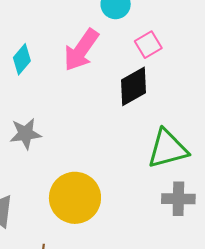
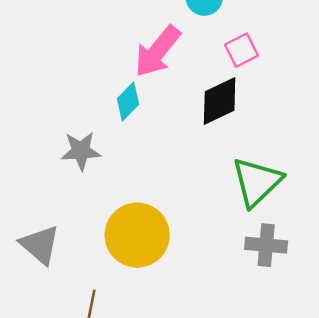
cyan diamond: (22, 59) -> (128, 102), moved
green triangle: (168, 149) -> (257, 182), turned -33

